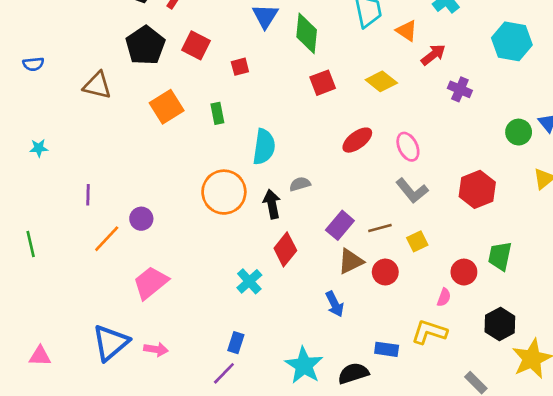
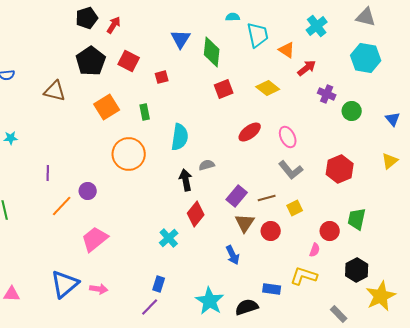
green circle: (519, 132) -> (352, 111), moved
orange circle: (224, 192) -> (129, 154), moved
brown triangle: (351, 261) -> (245, 223), turned -30

